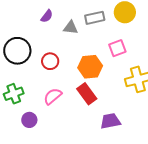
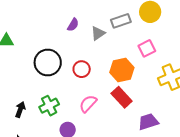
gray triangle: (71, 27) -> (98, 33), turned -35

